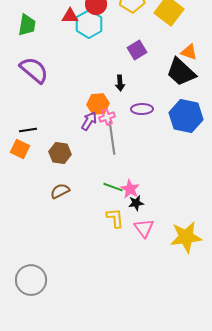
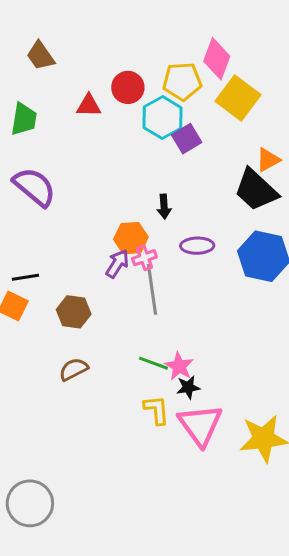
cyan hexagon: (89, 24) -> (163, 118), moved
purple square: (137, 50) -> (187, 139), moved
orange triangle: (189, 52) -> (268, 160), turned -48
pink triangle: (144, 228) -> (200, 425), size x1.5

